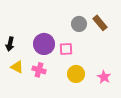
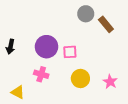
gray circle: (79, 24) -> (86, 14), moved
yellow triangle: (17, 67) -> (18, 92), moved

